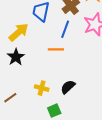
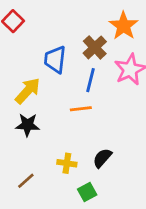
black star: (16, 57) -> (28, 125), turned -30

